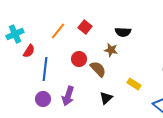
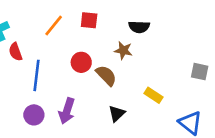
red square: (85, 27) -> (89, 20), turned -32
red semicircle: (29, 51) -> (15, 52), turned 128

